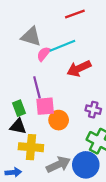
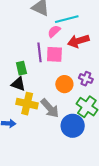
pink semicircle: (44, 54) -> (54, 31), moved
pink square: (45, 106) -> (54, 54), moved
orange circle: (59, 120) -> (64, 84), moved
gray arrow: (58, 165) -> (50, 108), moved, turned 65

